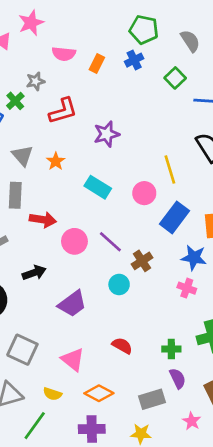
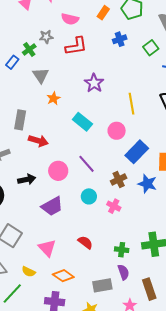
blue cross: (134, 60) -> (120, 39), moved
orange rectangle: (97, 64) -> (103, 13), moved
red L-shape: (63, 111) -> (76, 46), moved
purple star: (107, 134) -> (94, 83), turned -30
gray triangle: (22, 156) -> (41, 75), moved
yellow line: (170, 170) -> (132, 104), moved
pink circle: (74, 241) -> (58, 171), moved
brown cross: (142, 261) -> (119, 180), moved
pink cross: (187, 288) -> (114, 206), moved

